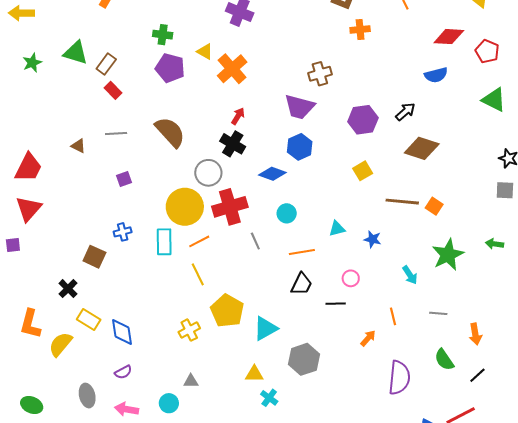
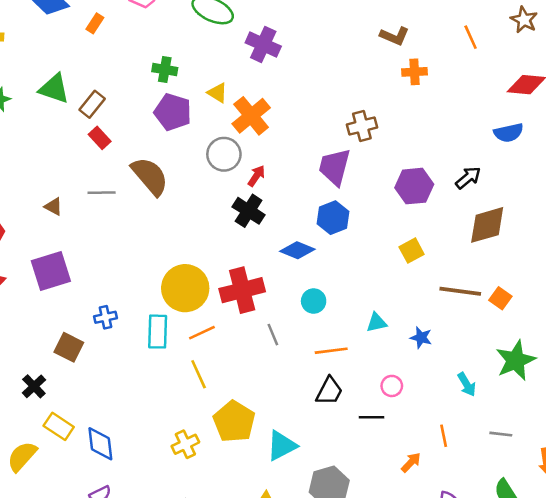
purple trapezoid: (299, 107) -> (335, 167), turned 88
brown semicircle: (170, 132) -> (150, 176), moved
brown diamond: (422, 148) -> (487, 225), turned -36
gray circle: (208, 173) -> (224, 154), moved
purple square: (124, 179) -> (51, 271), moved, size x2.0

